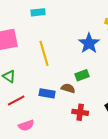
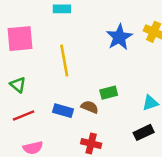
blue star: (89, 43) -> (119, 37), moved
red cross: (80, 112) -> (91, 143), moved

